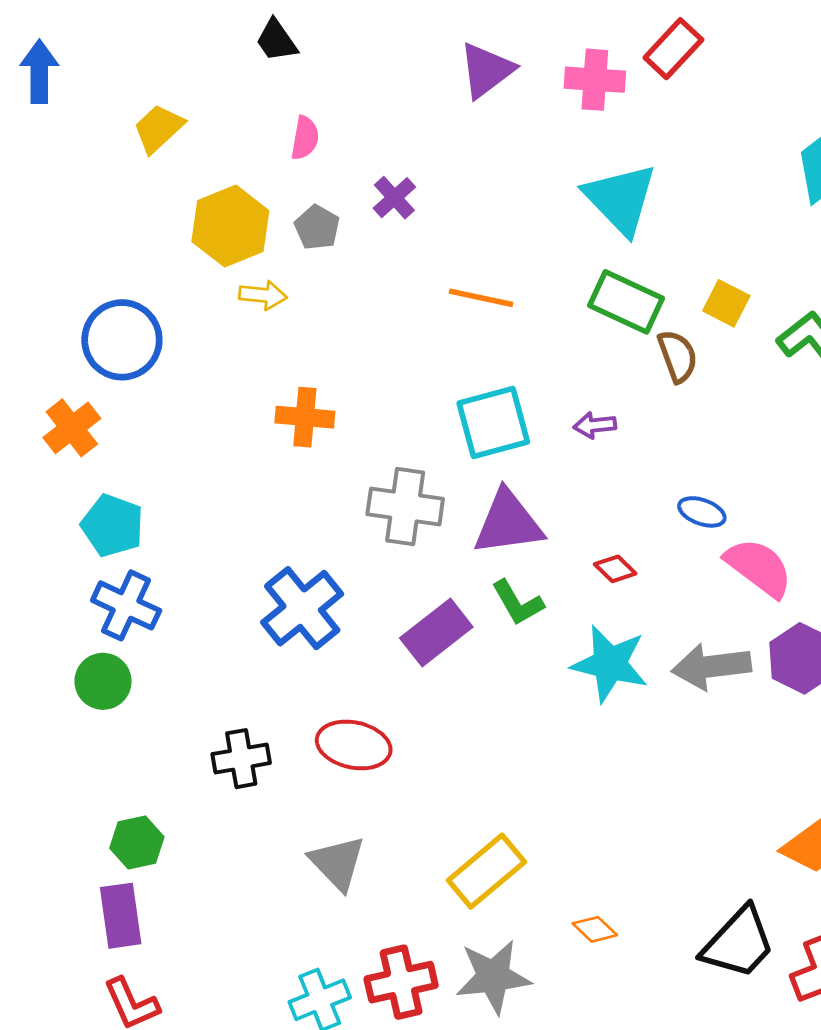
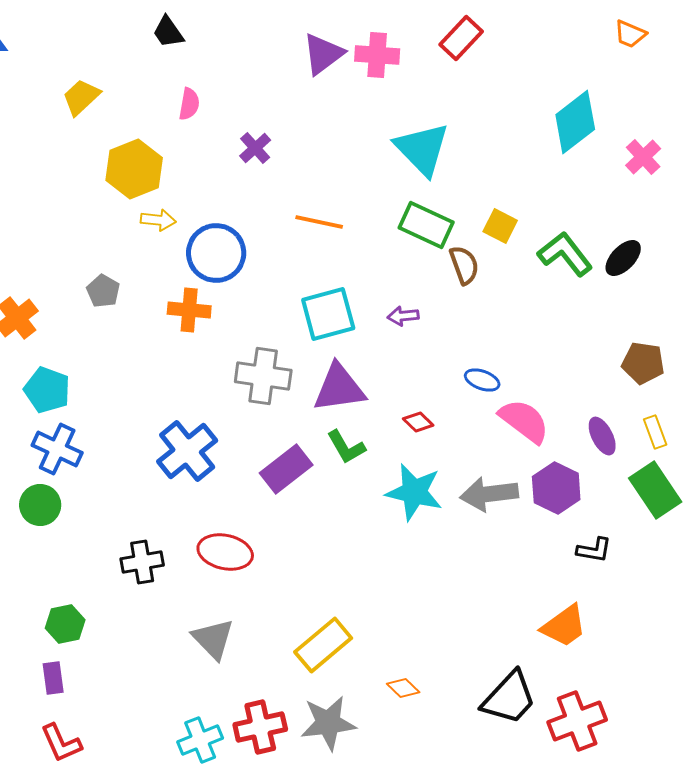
pink cross: (595, 80) -> (377, 55), moved
gray pentagon: (317, 227) -> (103, 291), moved
blue circle: (122, 340) -> (216, 253), moved
purple rectangle: (121, 916) -> (53, 678), size x0.7

